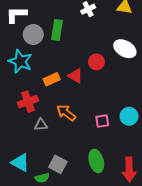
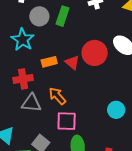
red circle: (96, 62) -> (95, 53), size x1.6
pink square: (102, 121) -> (67, 121), moved, size x1.5
gray triangle: (41, 125) -> (31, 103), size x1.5

